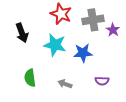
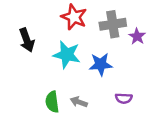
green semicircle: (30, 78) -> (52, 102), moved

